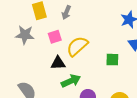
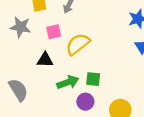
green square: (112, 60) -> (93, 79), moved
black triangle: (58, 63) -> (45, 60), moved

